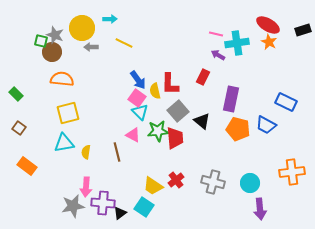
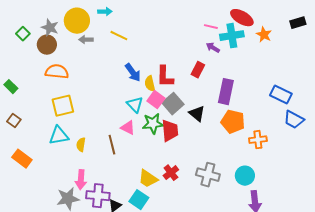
red ellipse: (268, 25) -> (242, 18), moved
green square: (41, 41) -> (23, 34), moved, turned 32
pink square: (137, 98) -> (156, 100), moved
blue trapezoid: (266, 125) -> (294, 120), moved
orange cross: (292, 172) -> (258, 140), moved, size x0.7

